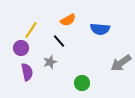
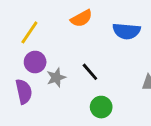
black line: (59, 41) -> (90, 72), moved
purple circle: (21, 48) -> (35, 62), moved

